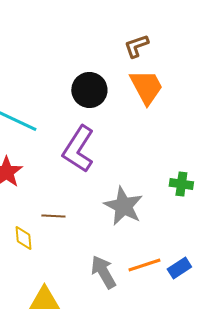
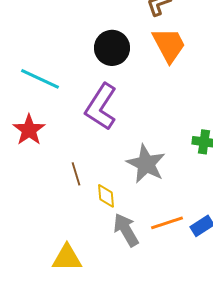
brown line: (53, 216) -> (76, 174), turned 70
yellow diamond: (23, 238) -> (106, 196), moved

